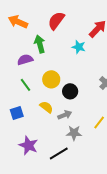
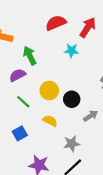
red semicircle: (56, 21) -> (56, 23), moved, turned 42
gray arrow: (65, 115) -> (91, 116), moved
gray star: (74, 133) -> (72, 144), moved

